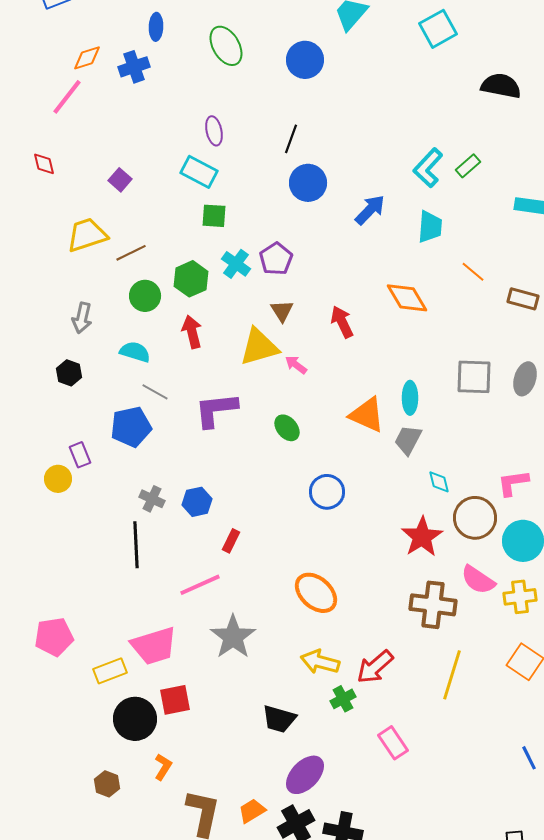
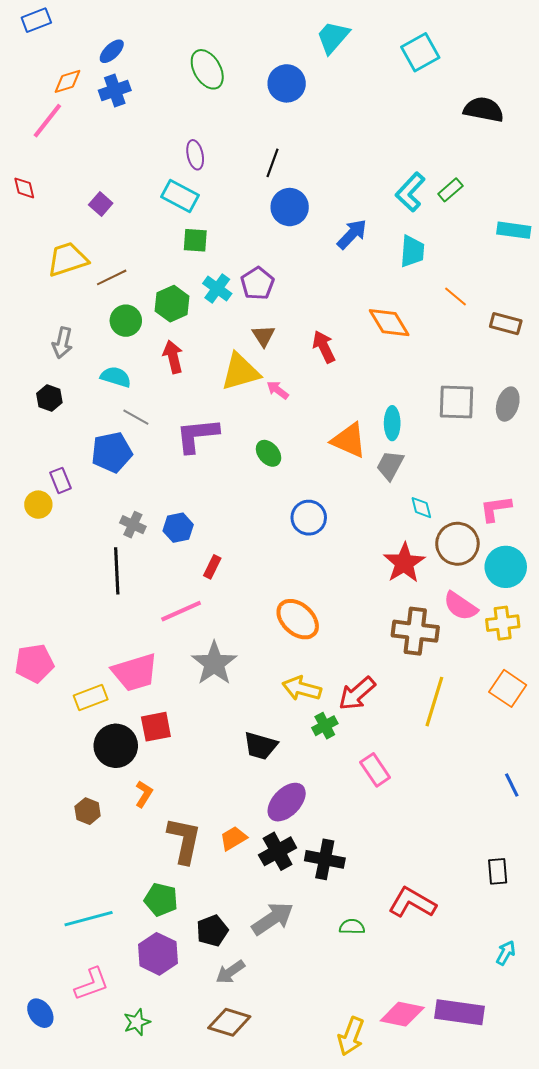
blue ellipse: (156, 27) -> (112, 51), moved, turned 44

